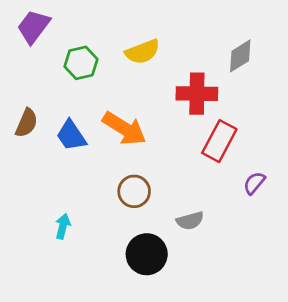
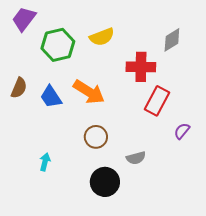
green hexagon: (81, 63) -> (58, 45), size x1.4

